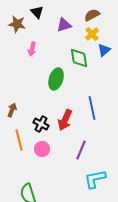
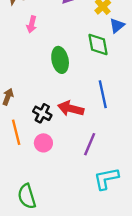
green diamond: (79, 58) -> (98, 45), moved
green ellipse: (56, 79) -> (60, 60), turned -30
red arrow: (65, 120) -> (71, 109), turned 80

